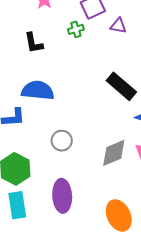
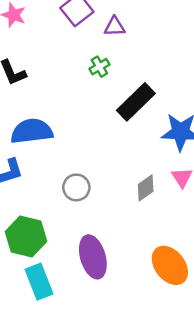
green cross: (76, 29) -> (99, 67), moved
black rectangle: (121, 86) -> (136, 102), turned -72
gray diamond: (114, 153) -> (146, 188), size x0.7

